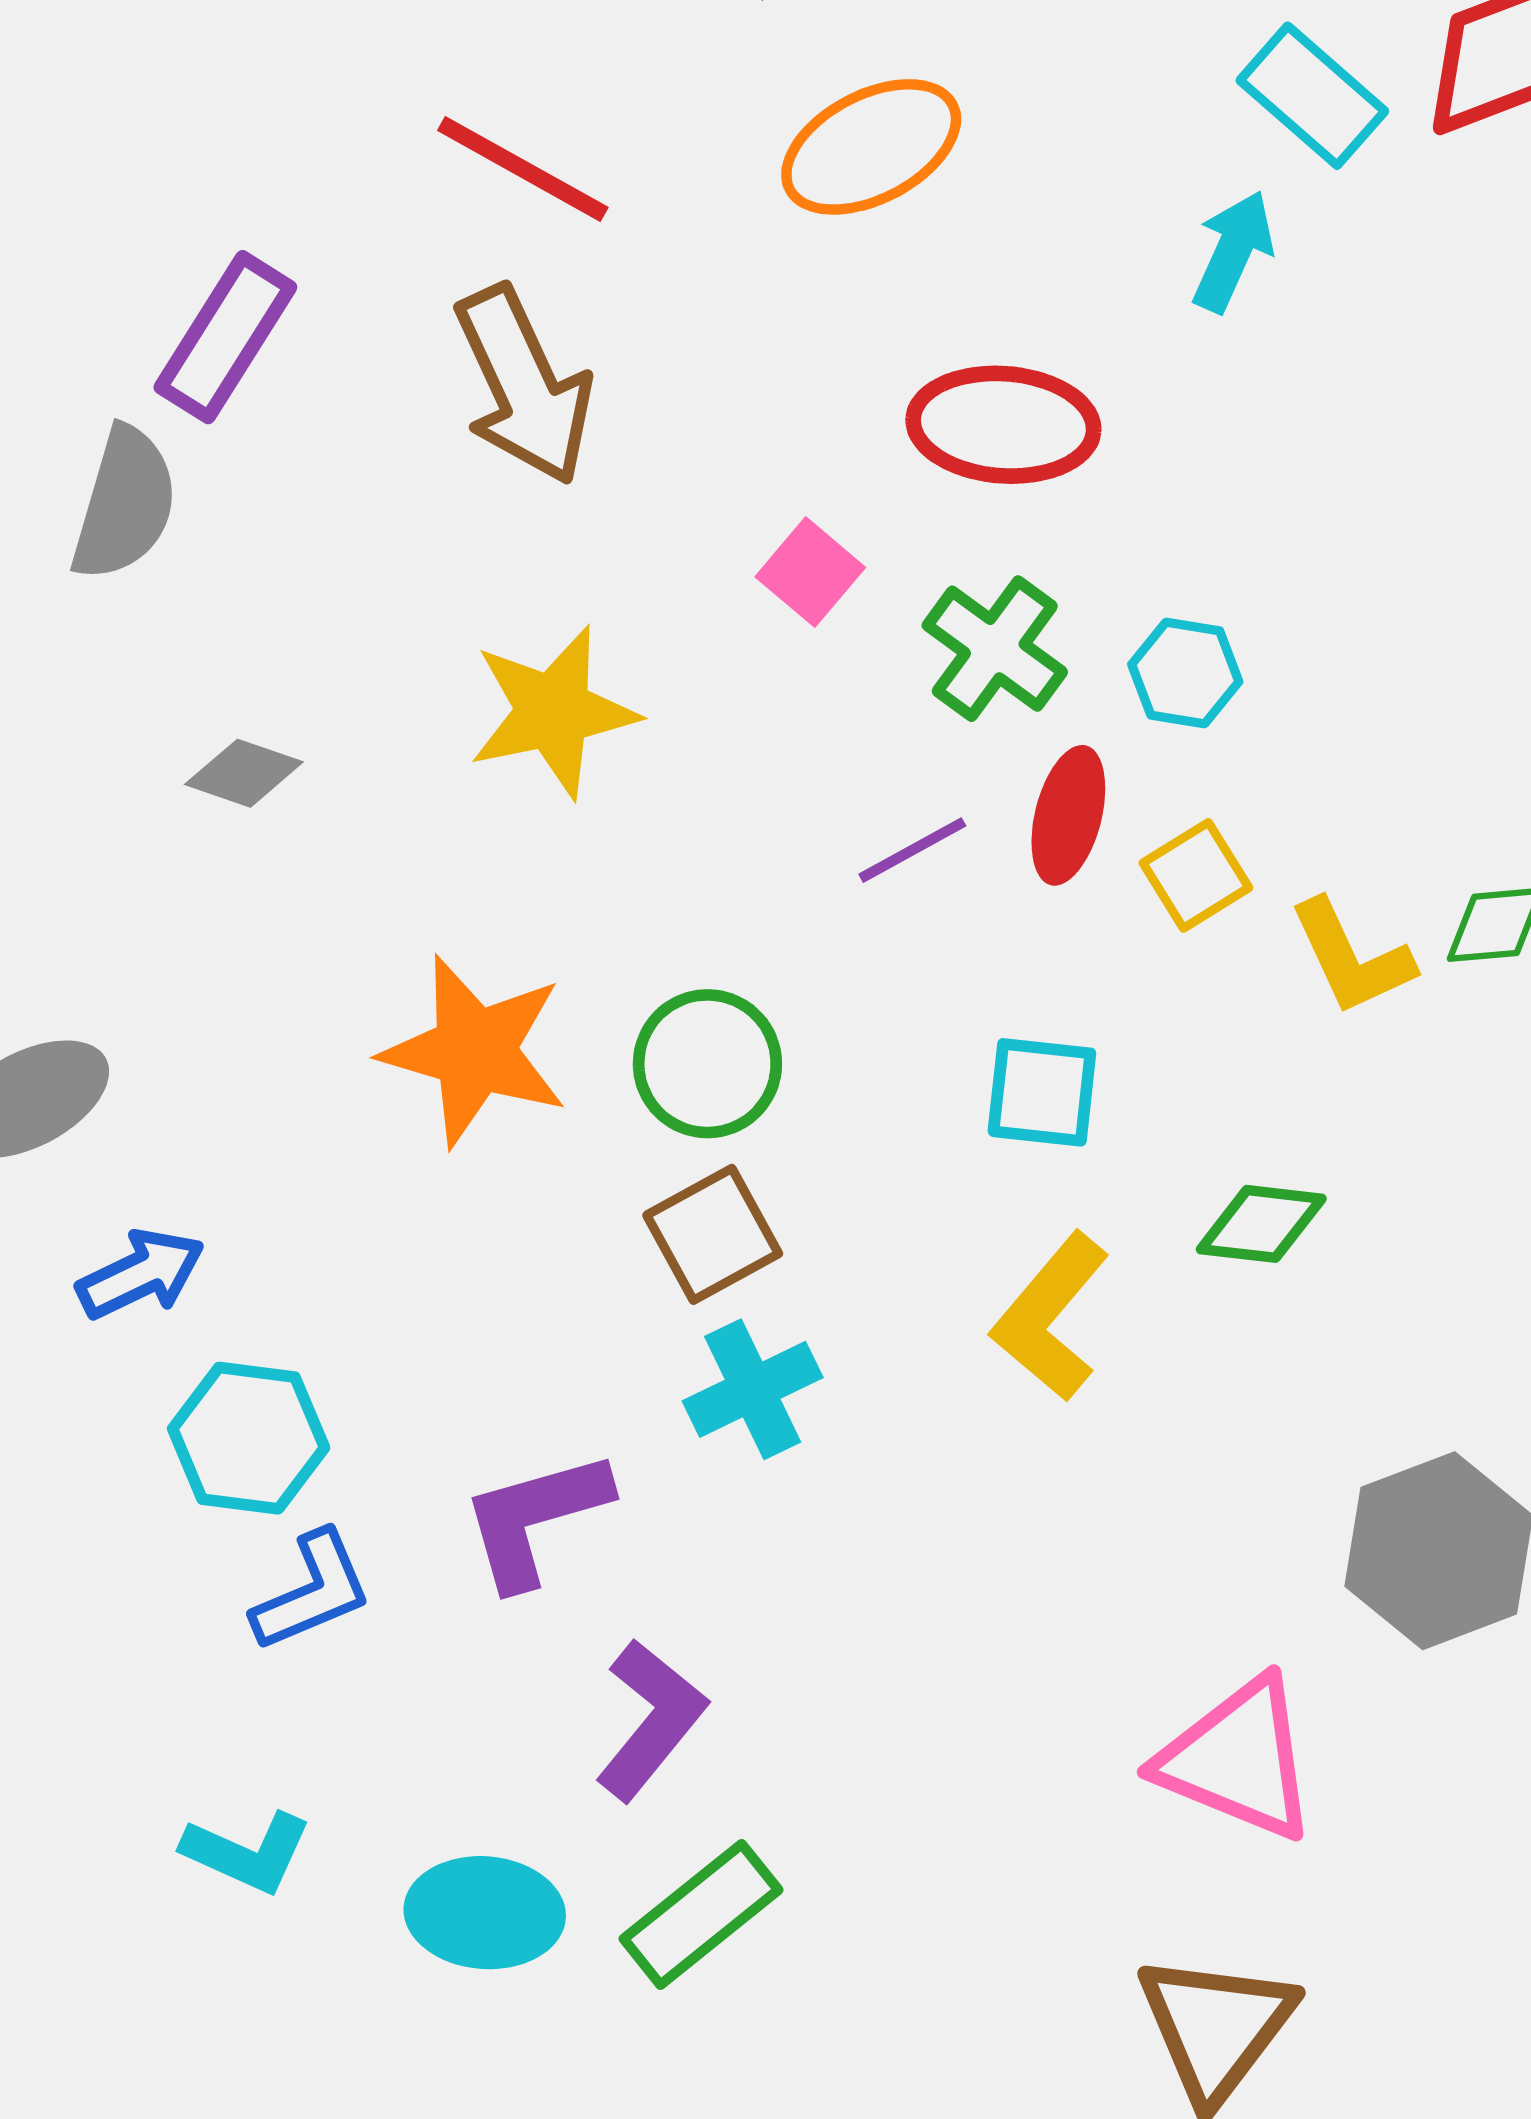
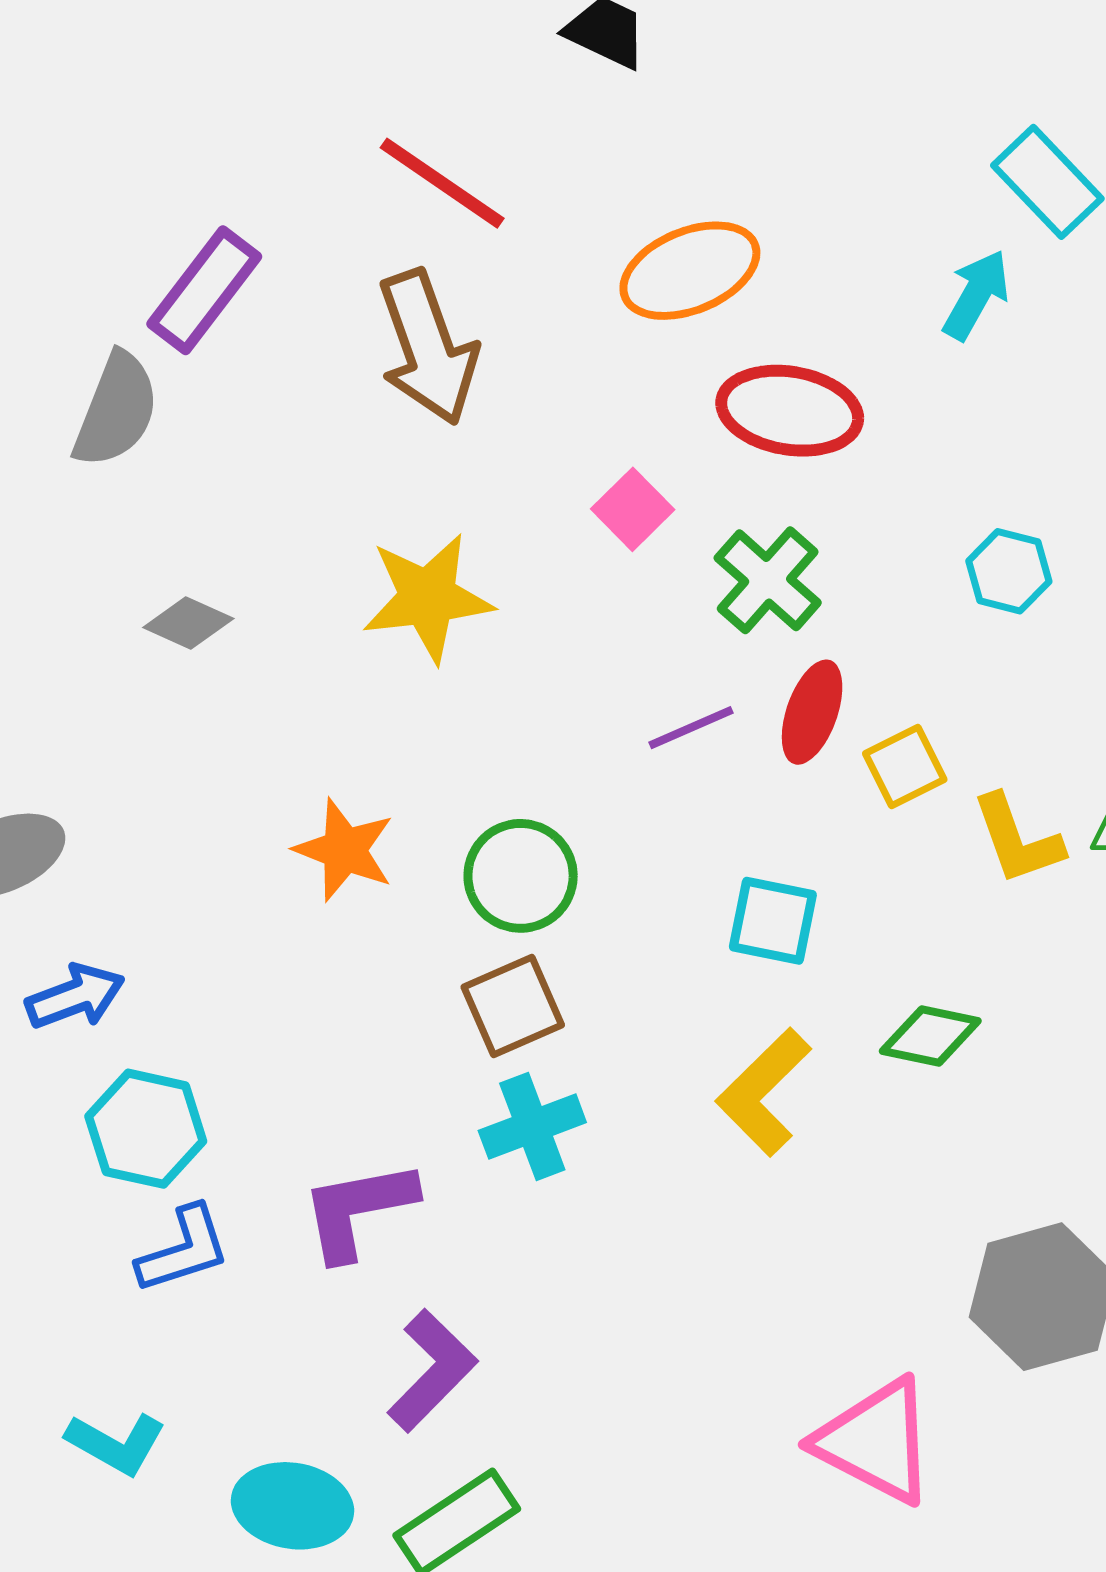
orange ellipse: (871, 147) -> (690, 271), moved
cyan hexagon: (1185, 673) -> (1009, 571), moved
orange star: (475, 1051) -> (344, 850), size x0.7

